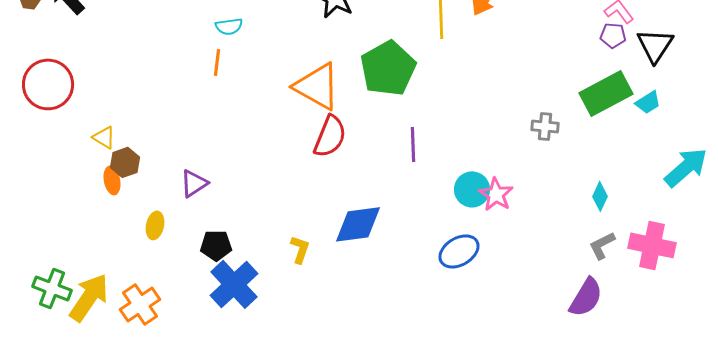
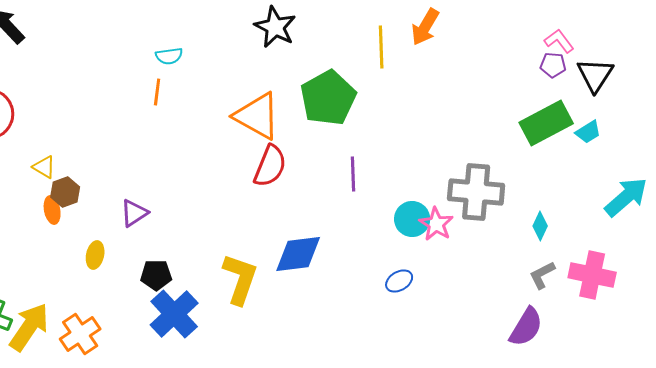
gray cross: (545, 126) -> (476, 192), moved, size x2.0
yellow L-shape: (300, 249) -> (240, 279), size x1.8
blue ellipse: (459, 251) -> (399, 281), size x0.7

